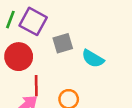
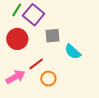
red line: (36, 86) -> (36, 64), moved, turned 42

